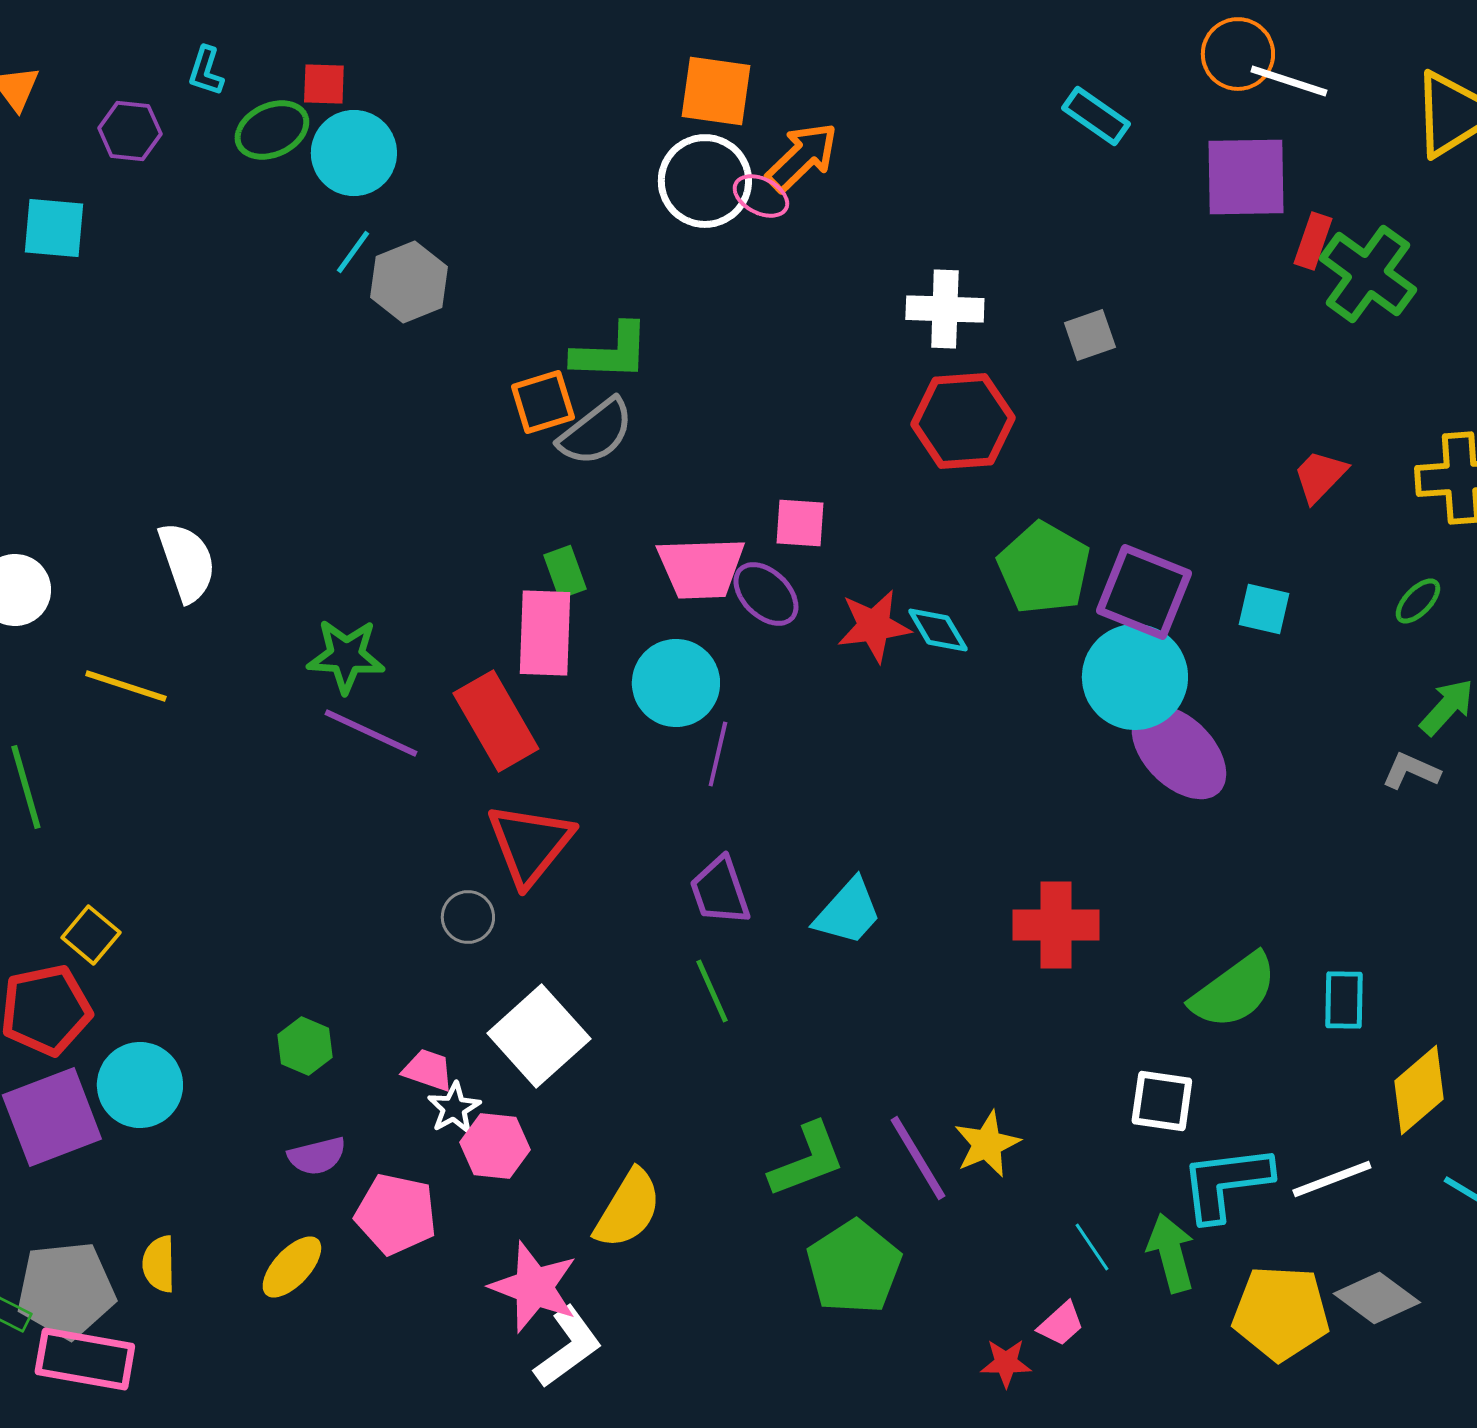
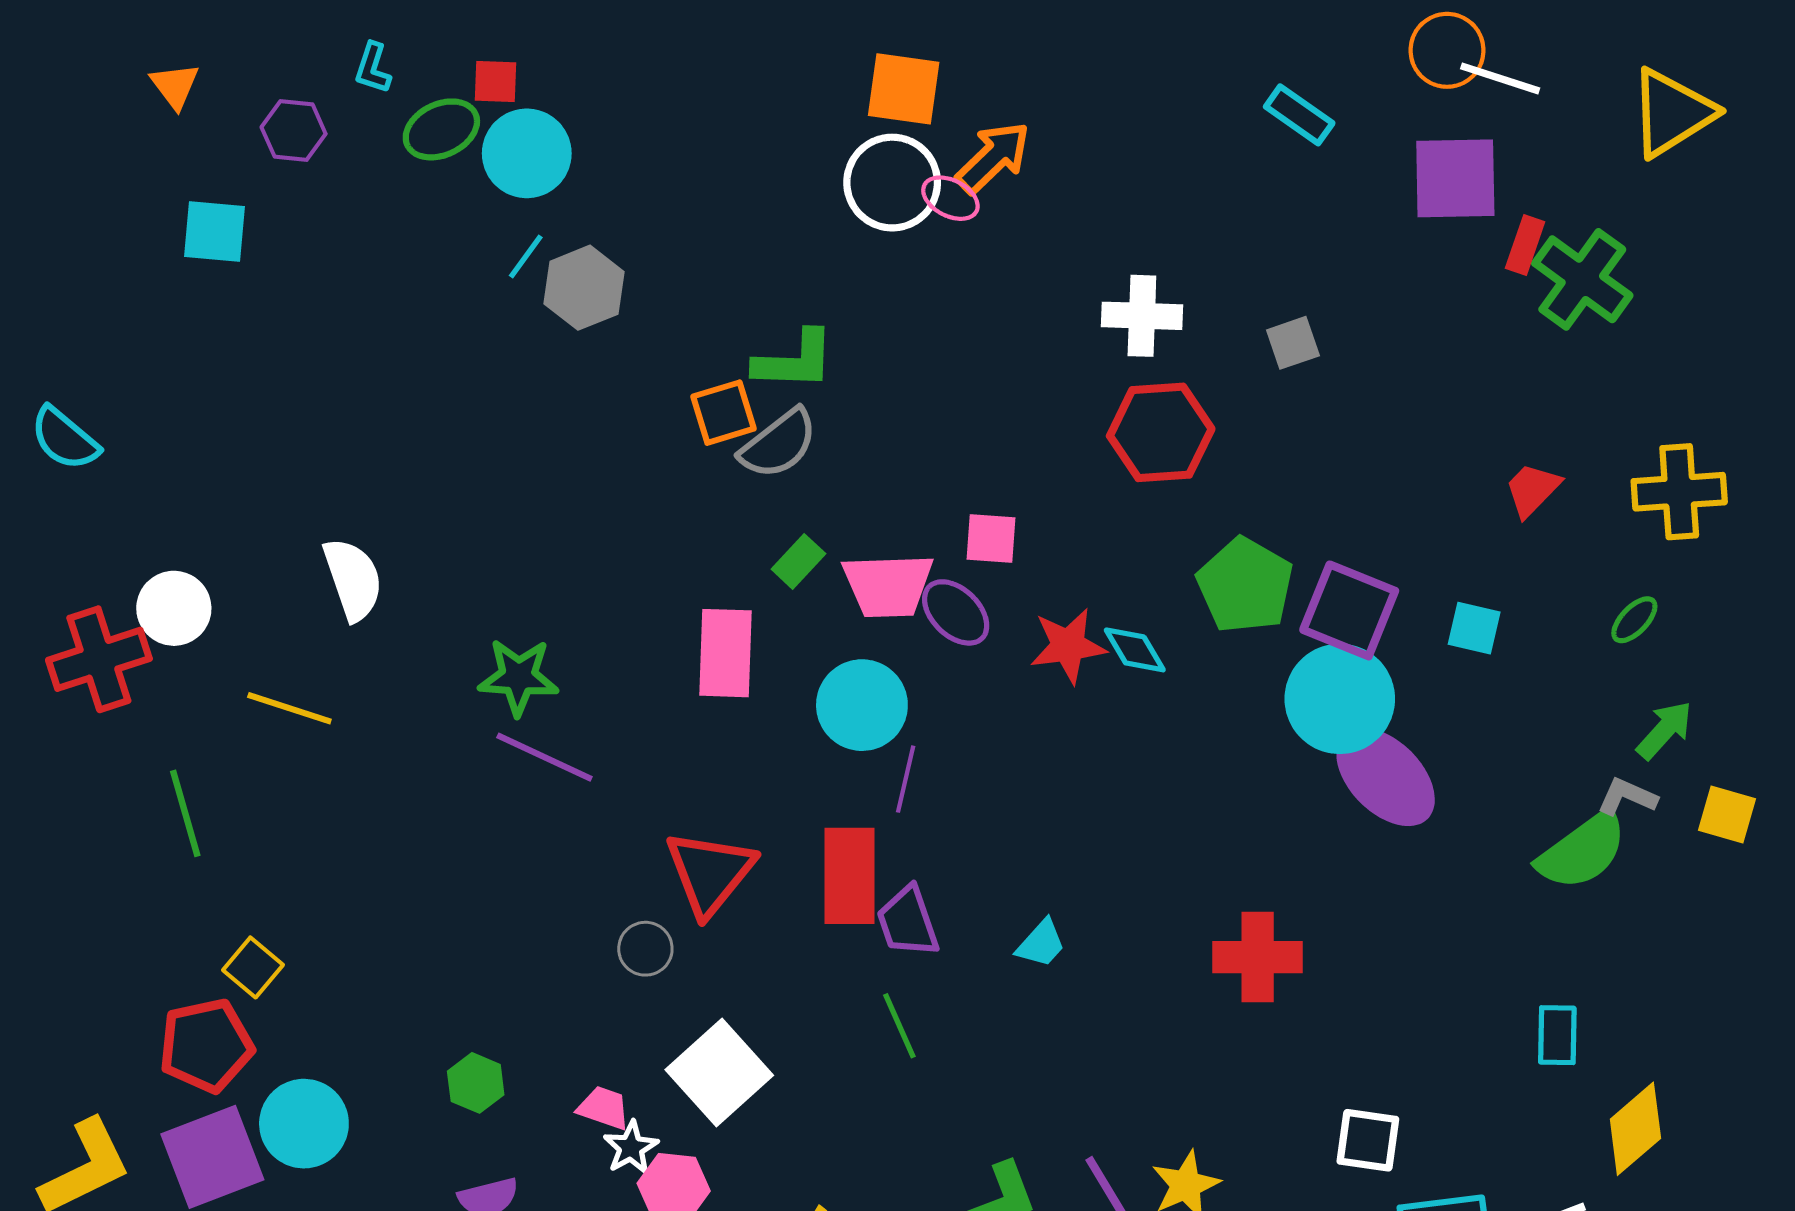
green rectangle: (565, 572) -> (798, 561), moved, turned 63
red rectangle: (496, 721) -> (849, 876), moved, turned 30
cyan trapezoid: (848, 912) -> (1041, 944), size x0.7
green semicircle: (1234, 991) -> (1582, 851), moved

